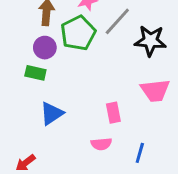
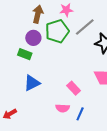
pink rectangle: (113, 113) -> (74, 88), turned -40
blue line: (140, 153) -> (80, 114), moved

